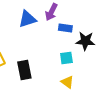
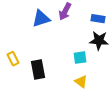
blue rectangle: (65, 28) -> (98, 19), moved

